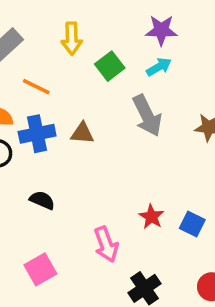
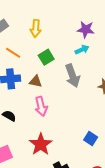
green square: (110, 66) -> (46, 57), moved
red star: (151, 217) -> (41, 144), moved, size x1.6
pink arrow: (106, 244) -> (41, 106), moved

